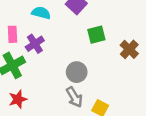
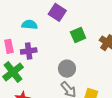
purple cross: (35, 44) -> (29, 51), turned 35

